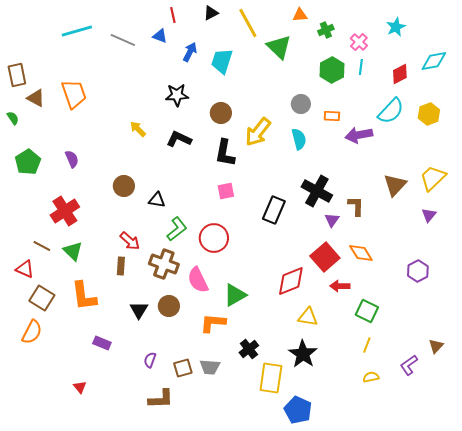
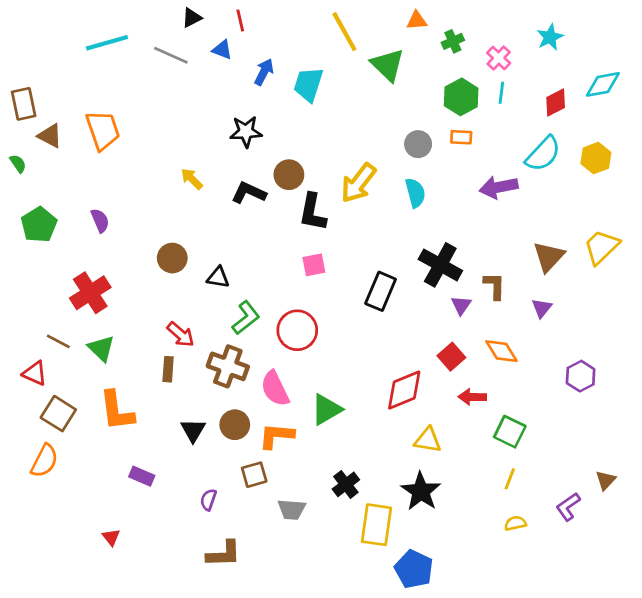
black triangle: (211, 13) -> (192, 18), moved
brown circle: (221, 113) -> (289, 175), moved
orange rectangle: (332, 116) -> (461, 137), moved
purple triangle: (429, 215) -> (542, 308), moved
red square: (325, 257) -> (451, 357), size x0.7
orange L-shape: (213, 323) -> (276, 436), moved
brown square: (183, 368) -> (254, 475), moved

